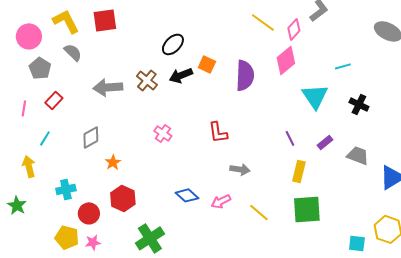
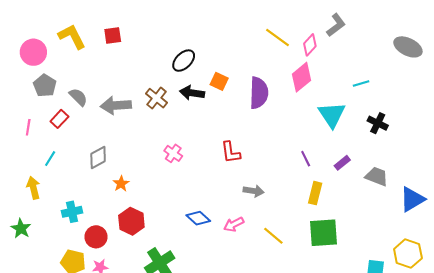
red square: (105, 20) -> (113, 35), size x0.7
gray semicircle: (73, 52) -> (78, 97), moved
black arrow: (181, 75) -> (192, 93), turned 30

